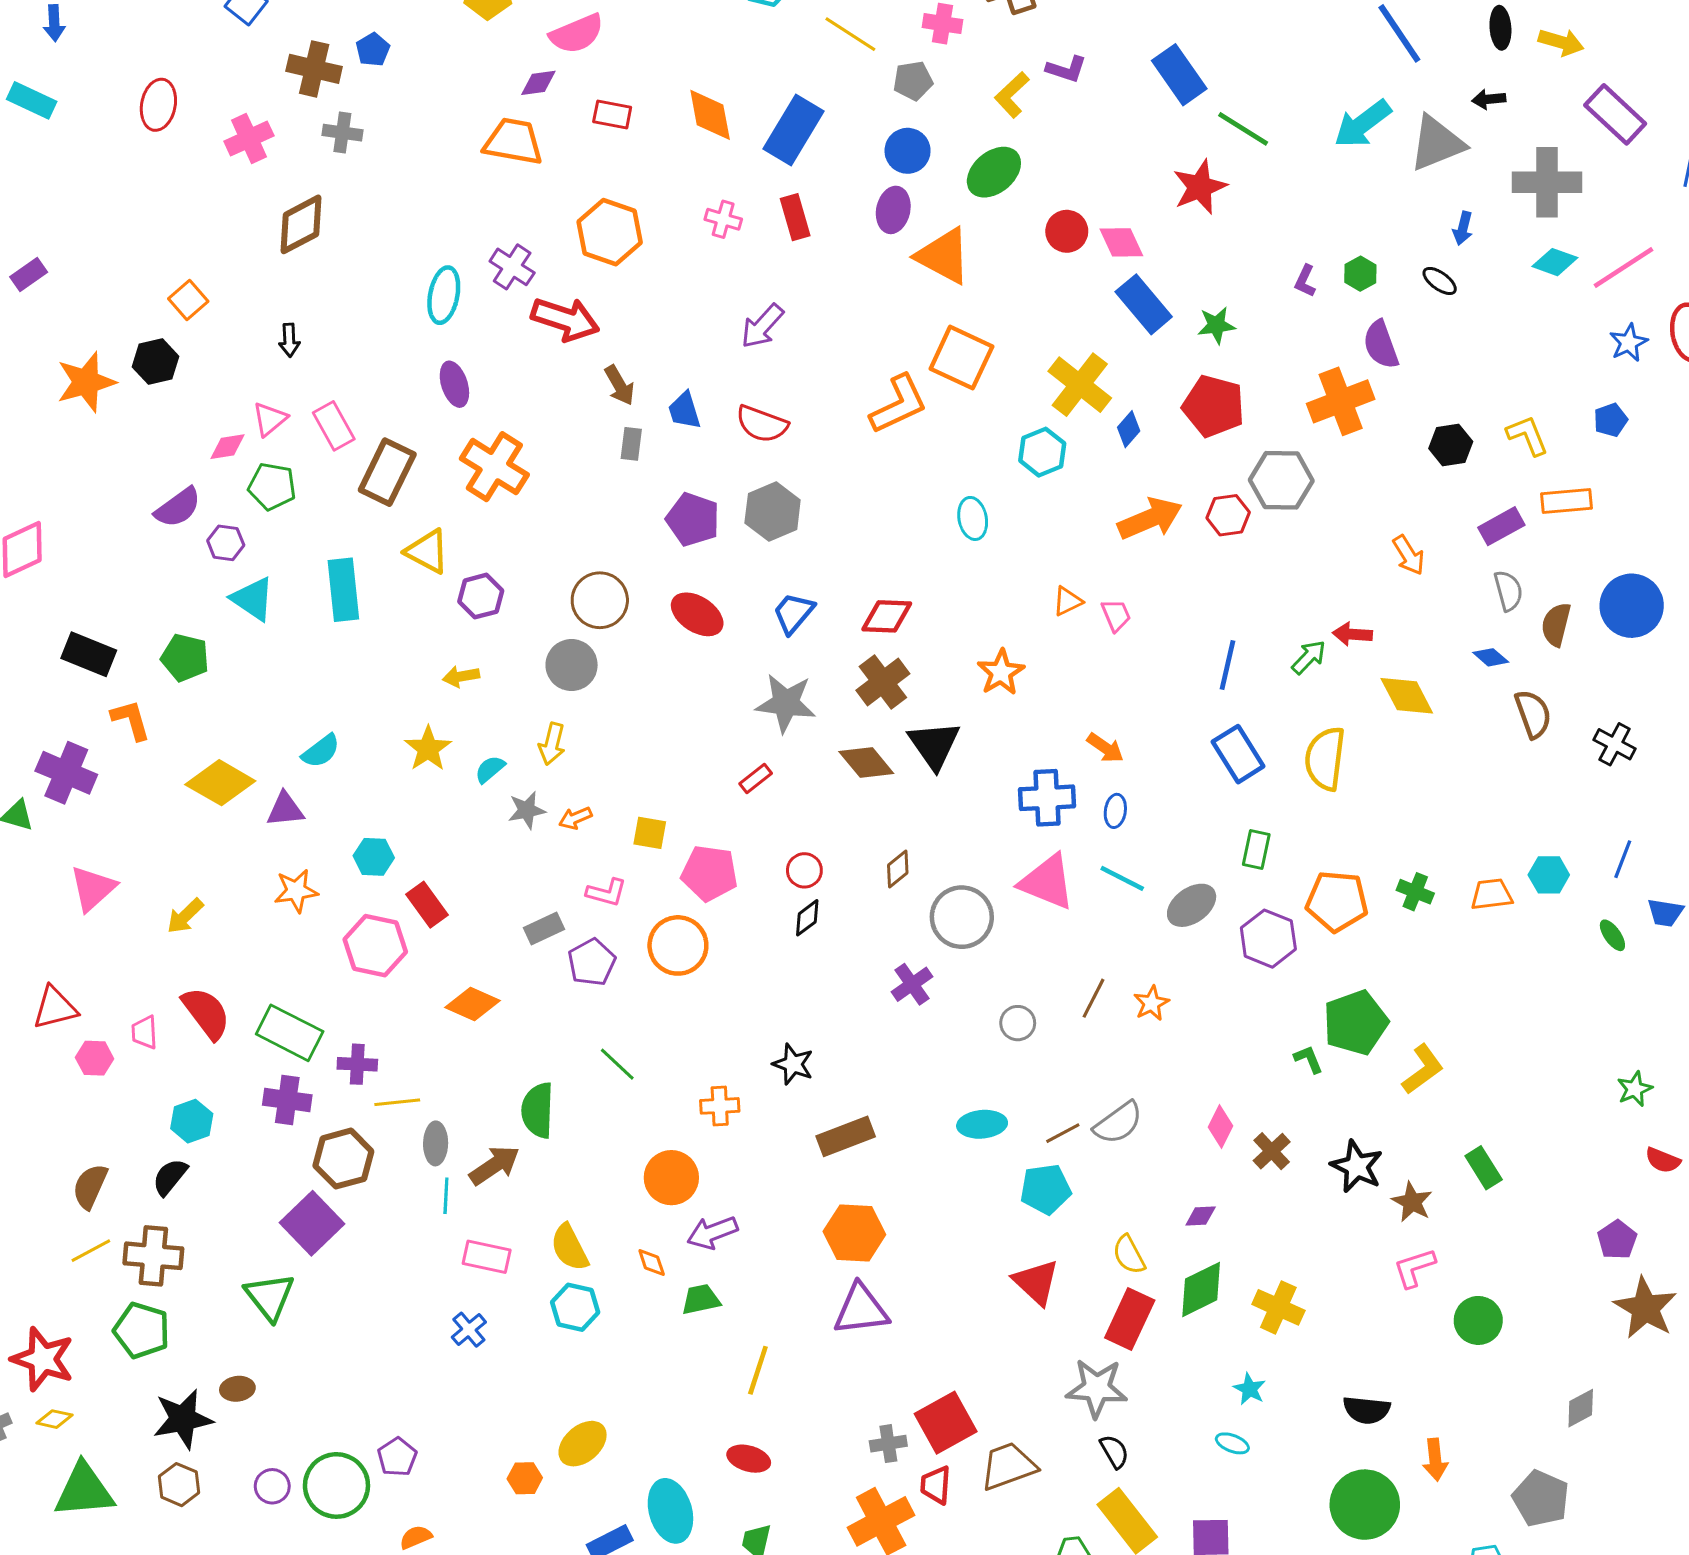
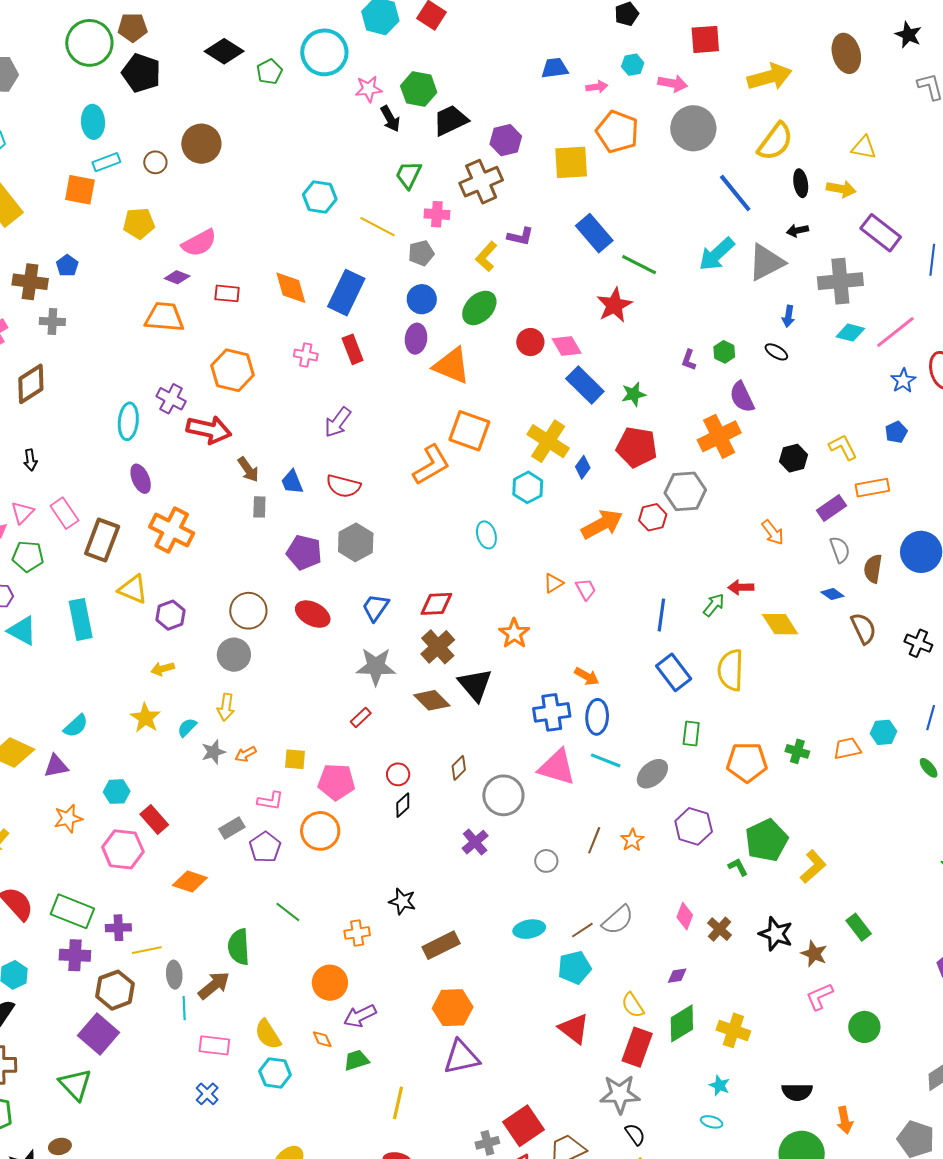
purple diamond: (538, 83) -> (177, 277), turned 35
blue ellipse: (1115, 811) -> (597, 717), size x1.6
purple hexagon: (1268, 939) -> (694, 826), moved

